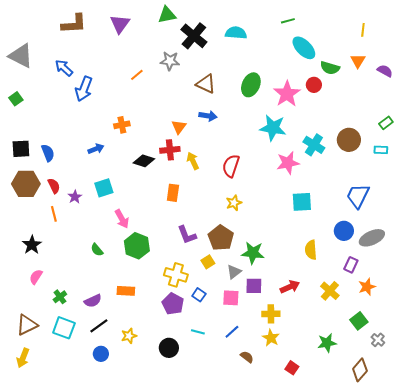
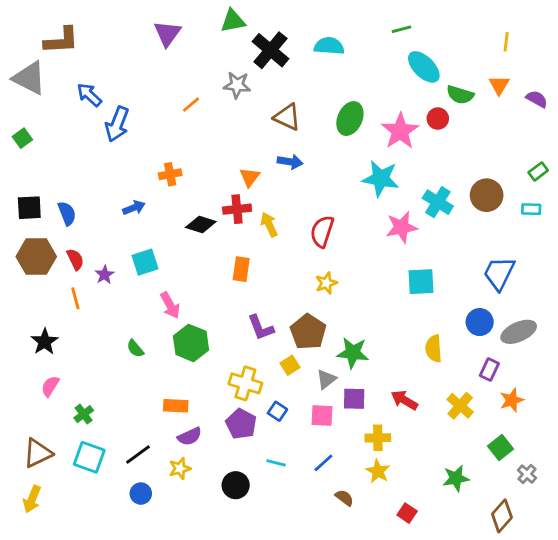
brown L-shape: (74, 24) -> (61, 40), moved
red arrow: (290, 287) -> (404, 400), turned -126
purple semicircle: (93, 301) -> (190, 436), moved

